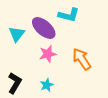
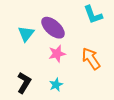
cyan L-shape: (69, 15) -> (93, 15), moved, turned 55

